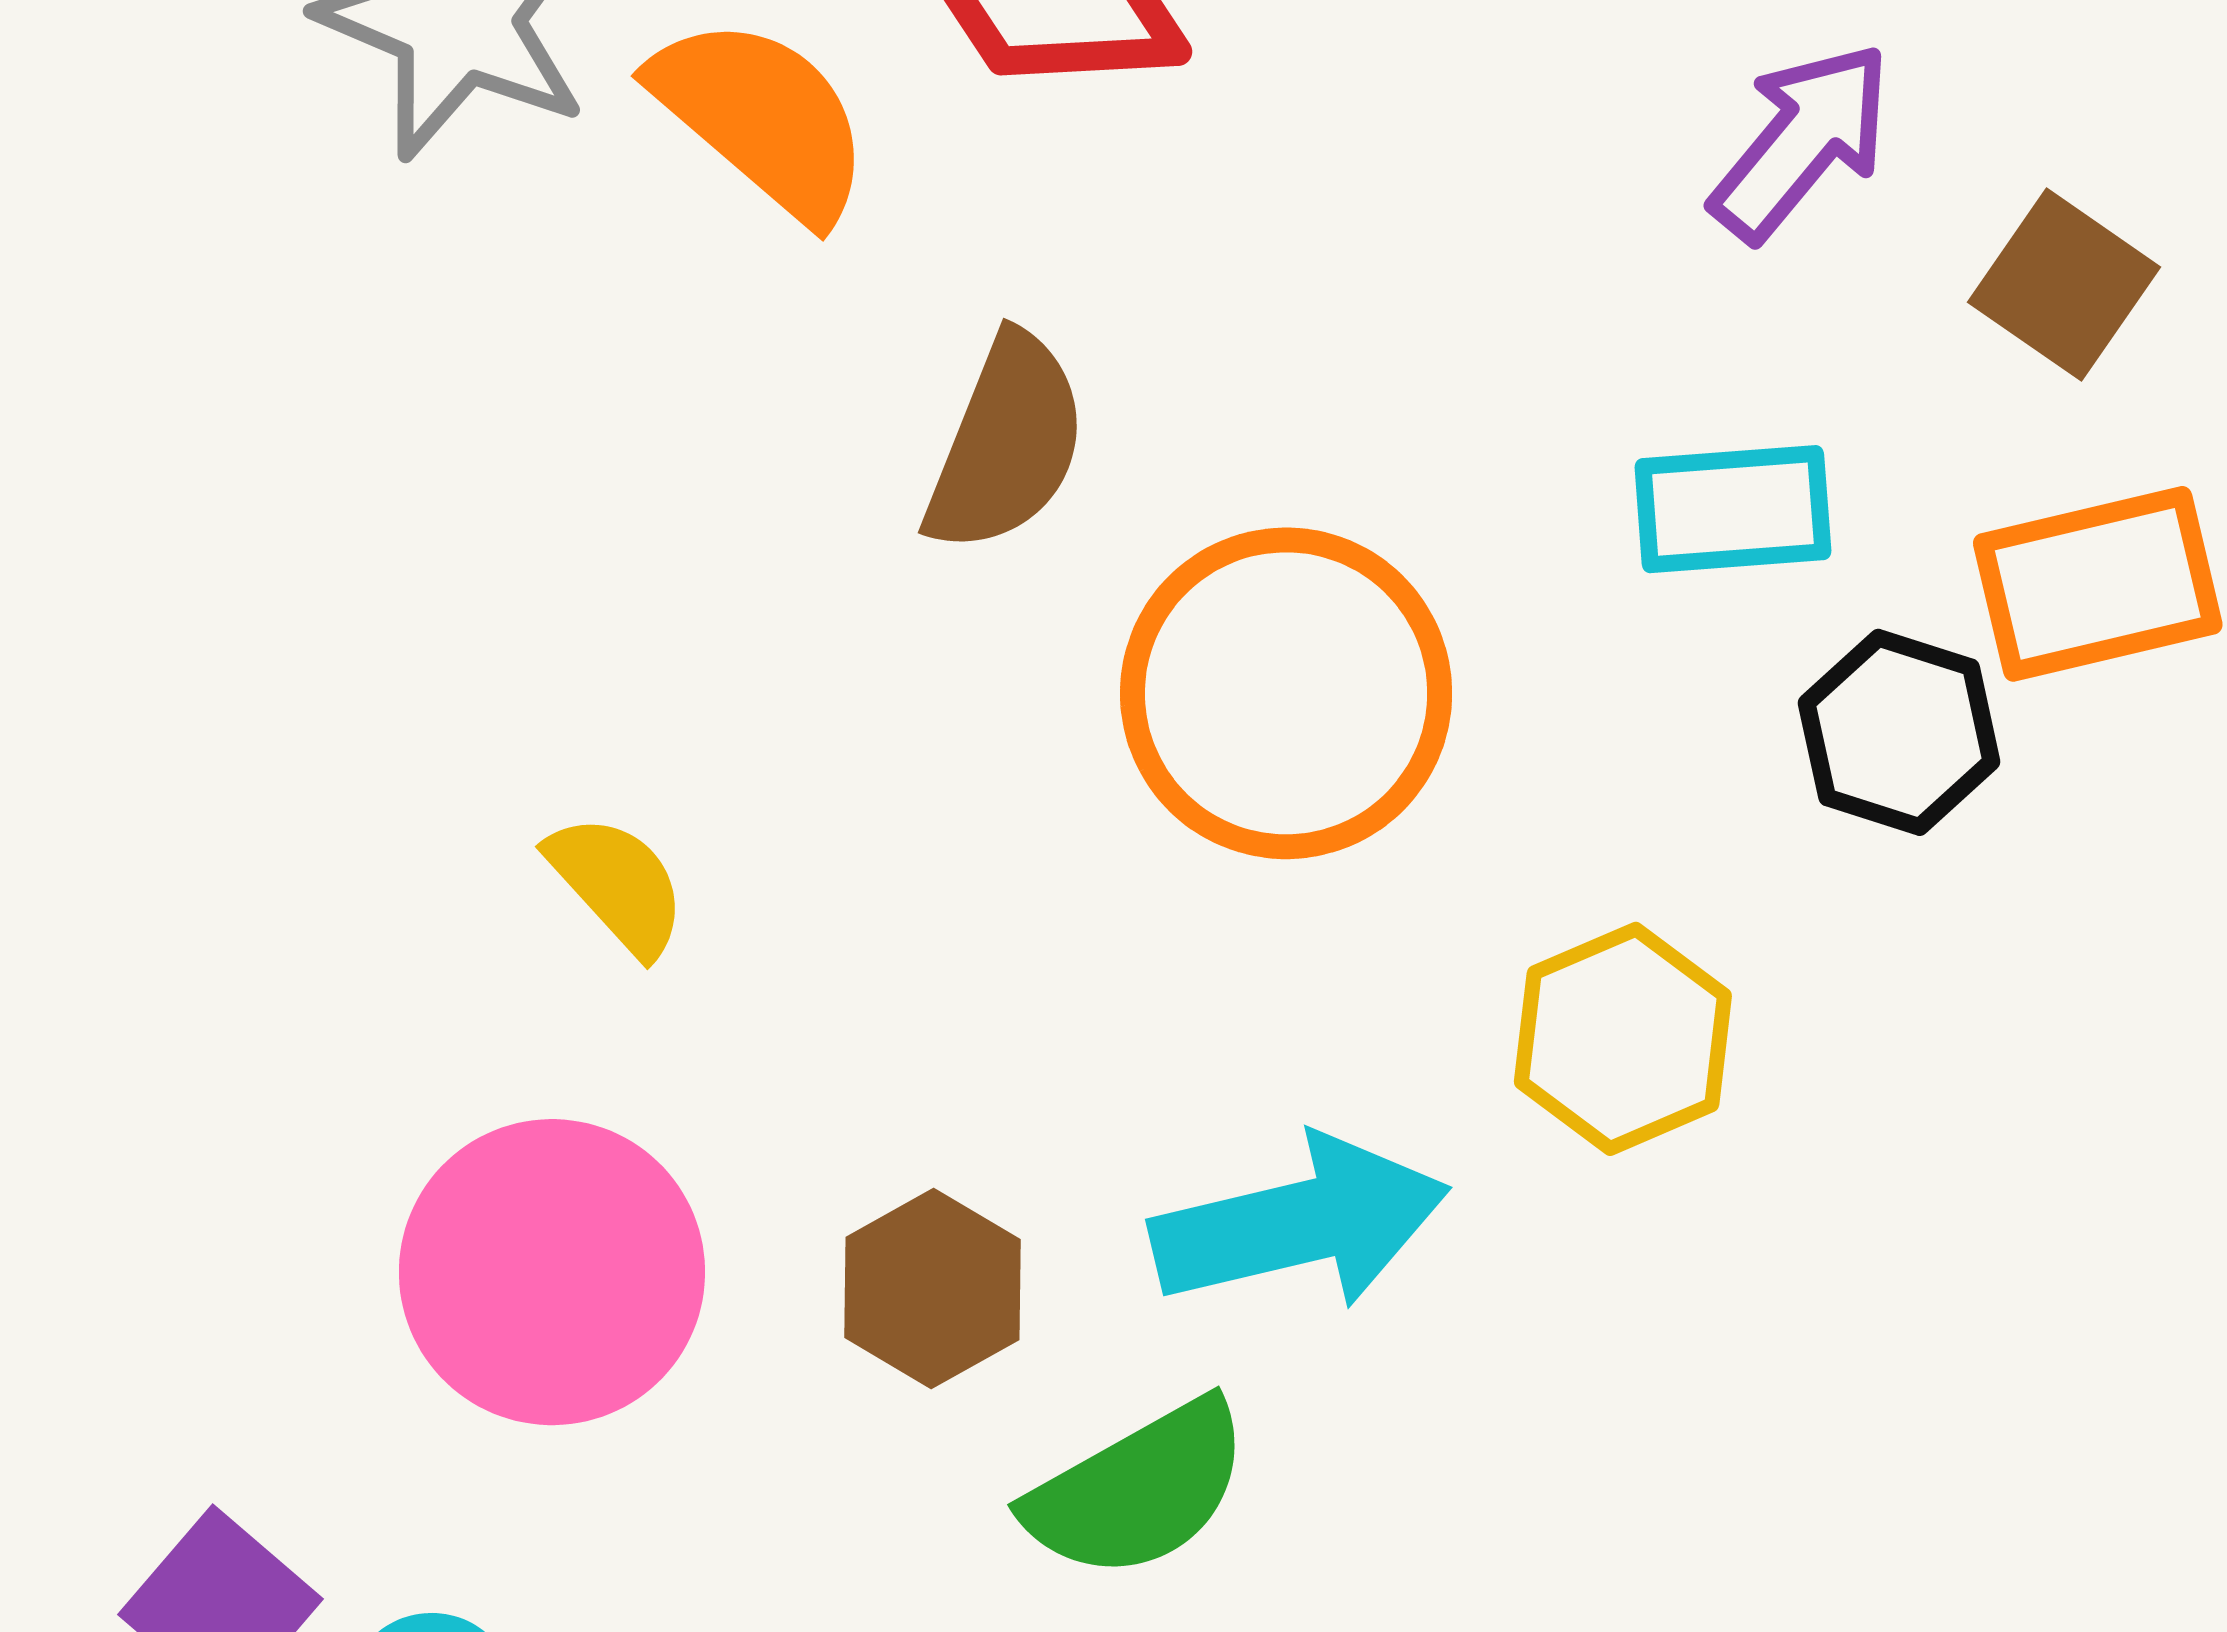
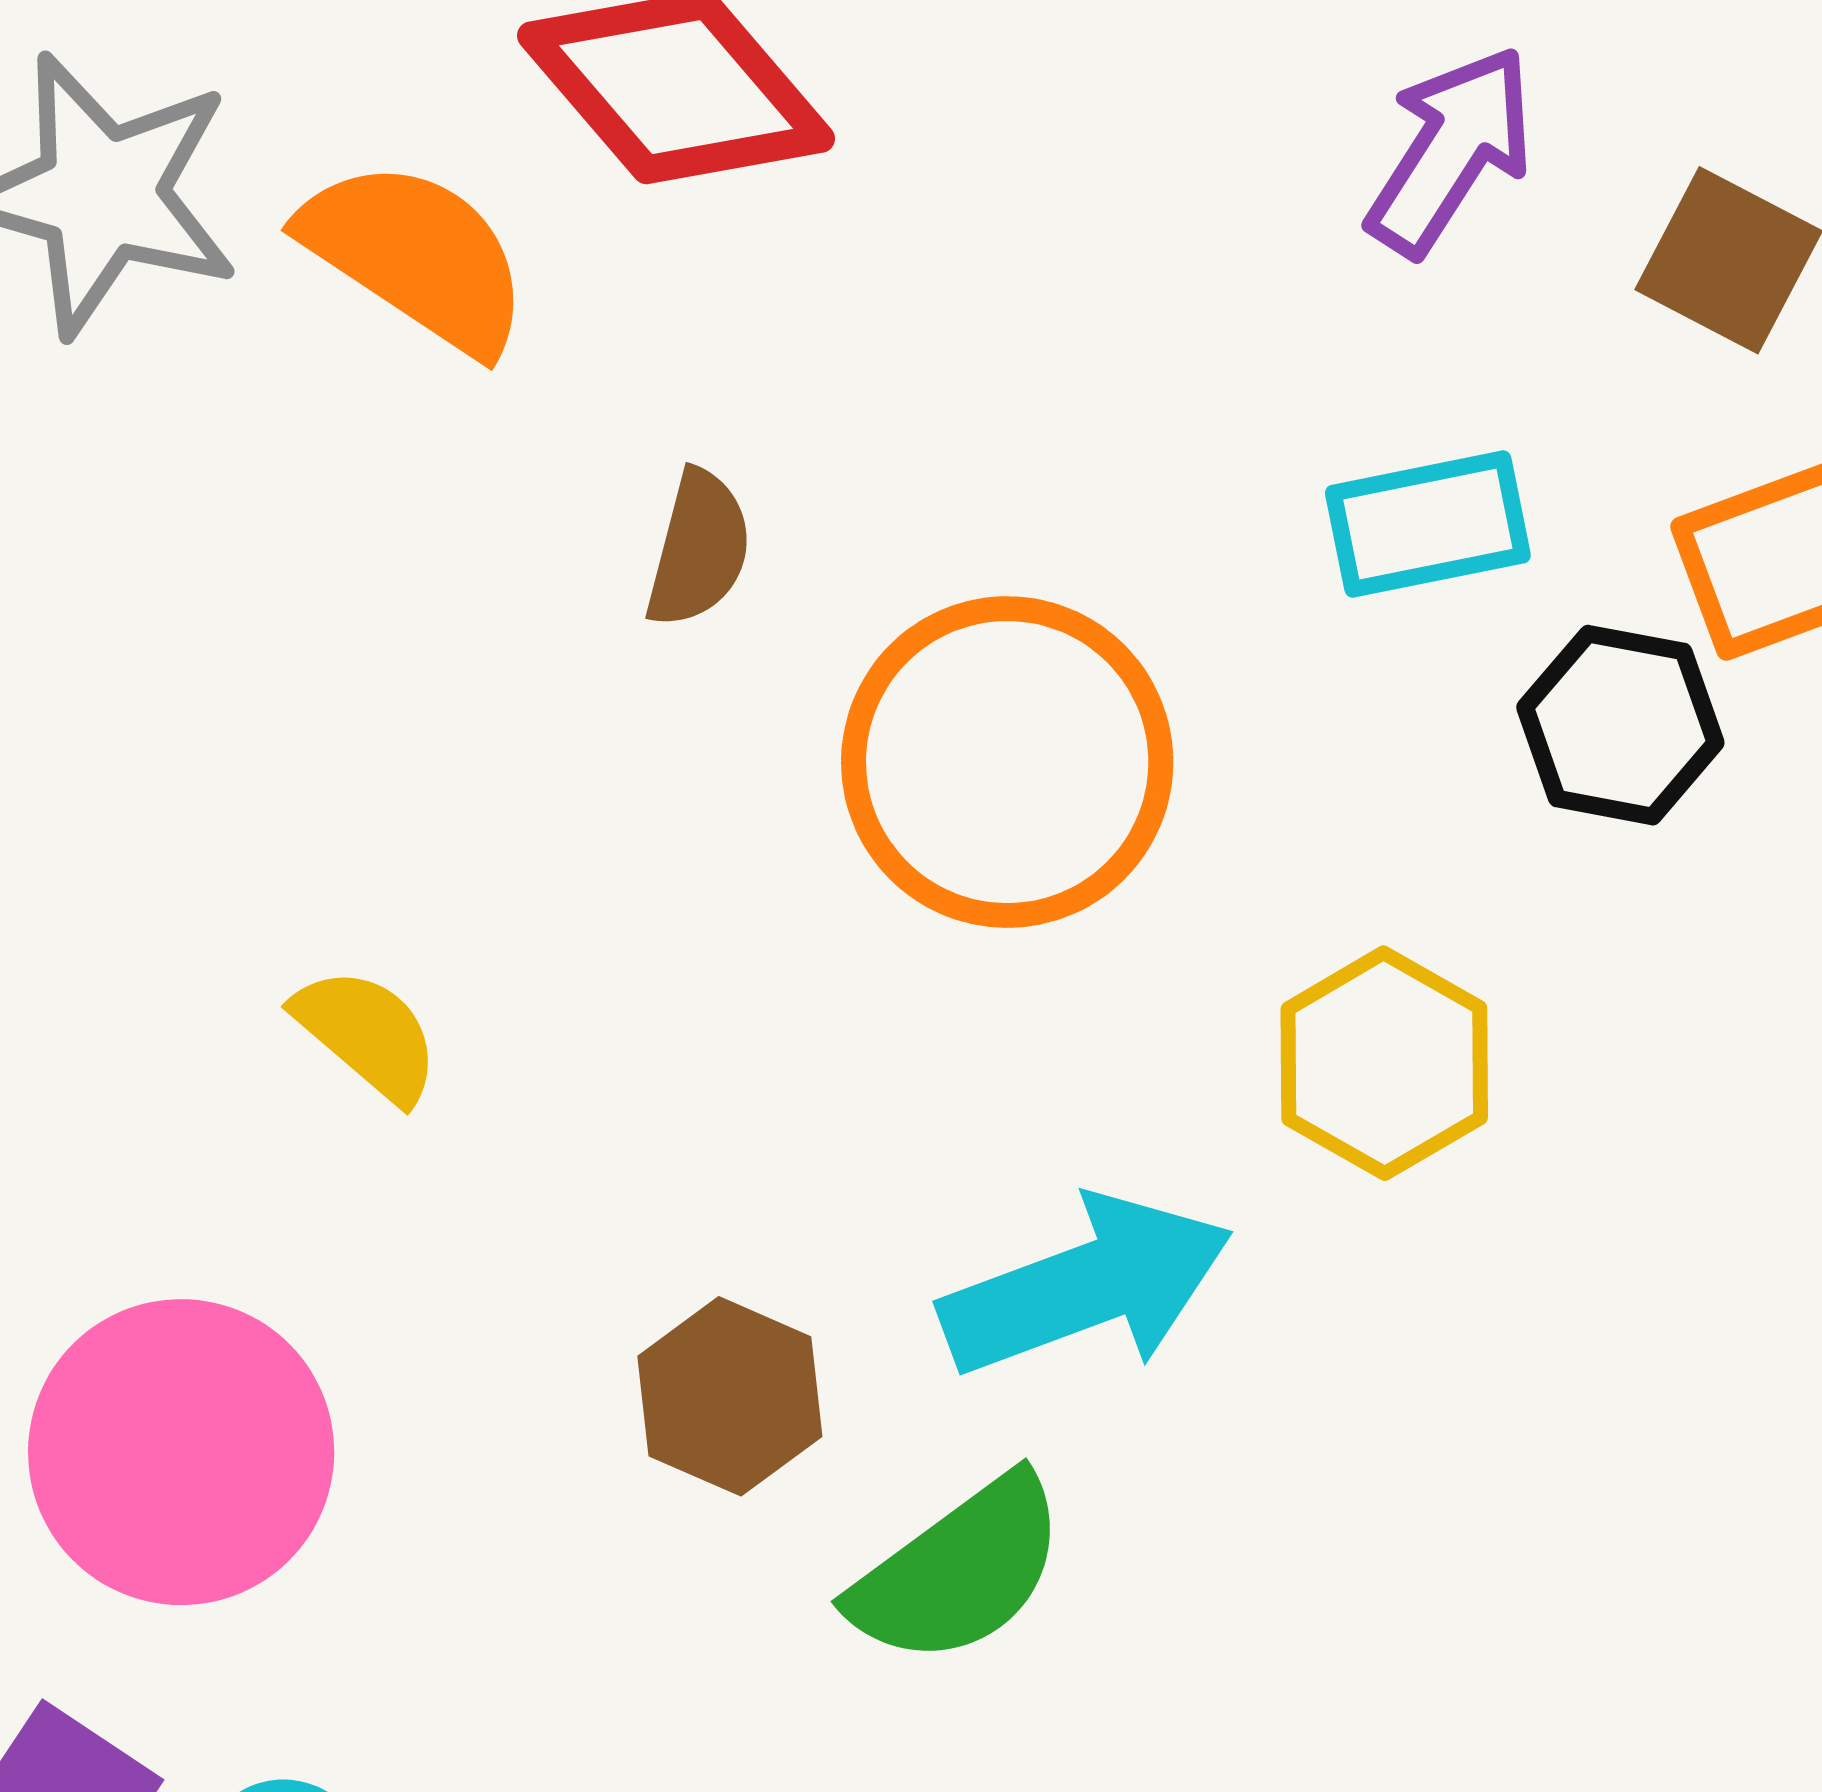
brown semicircle: (1006, 444) -> (699, 549), size x0.7
pink circle: (552, 1272) -> (181, 1452), moved

